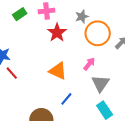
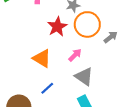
red star: (57, 33) -> (57, 27), moved
gray triangle: (100, 83) -> (84, 76), turned -36

